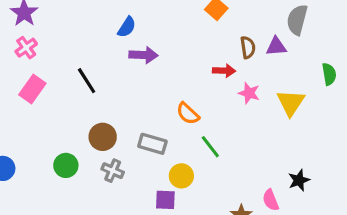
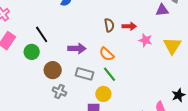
brown semicircle: (248, 47) -> (109, 25), moved
purple arrow: (144, 55) -> (77, 48), moved
green line: (210, 147) -> (110, 74), moved
green circle: (66, 165) -> (32, 52), moved

